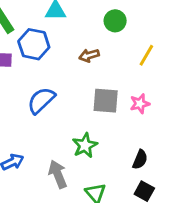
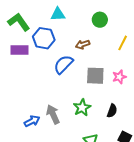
blue semicircle: (41, 100) -> (63, 64), moved
black semicircle: (140, 159) -> (112, 111), moved
gray arrow: (58, 174) -> (53, 114), moved

